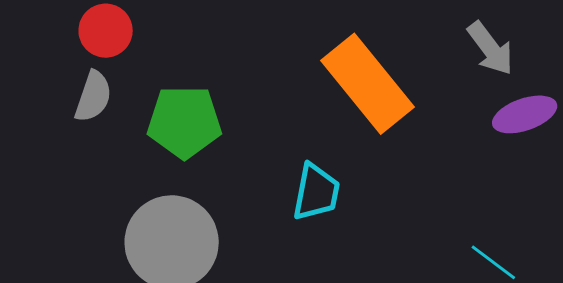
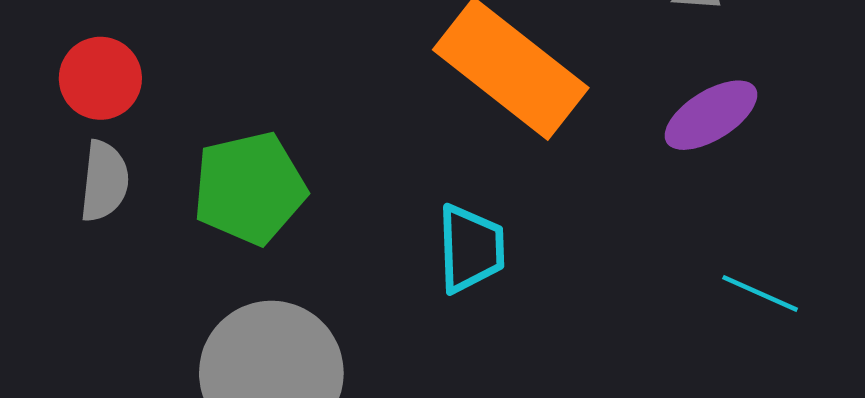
purple ellipse: (525, 114) -> (711, 115), moved

